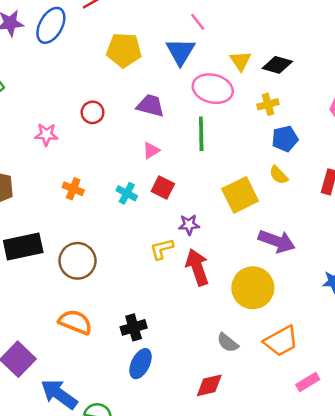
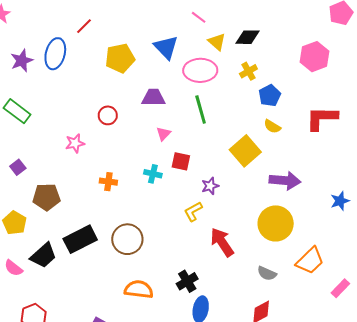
pink line: (198, 22) -> (199, 17), moved
red arrow: (197, 267) -> (222, 242), moved

